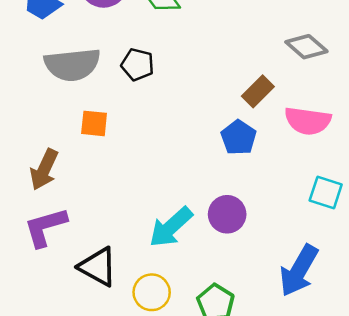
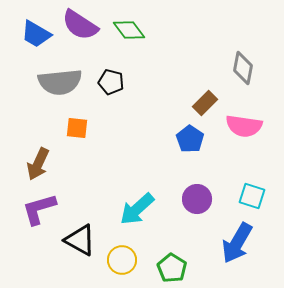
gray diamond: (306, 47) -> (243, 68), turned 60
cyan square: (326, 193) -> (252, 196), moved
purple circle: (227, 214) -> (197, 199), moved

